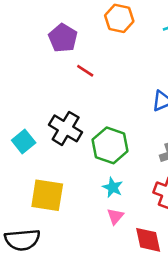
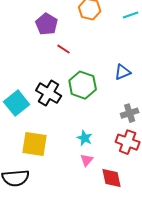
cyan square: (24, 142) -> (17, 103), size x1.4
green hexagon: (110, 145) -> (83, 85), moved

